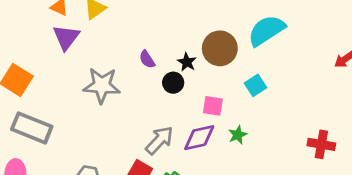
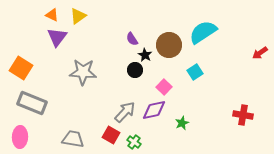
purple semicircle: (147, 59) -> (132, 39), moved
pink square: (213, 106) -> (164, 87), turned 35
green star: (238, 135) -> (182, 123), moved

